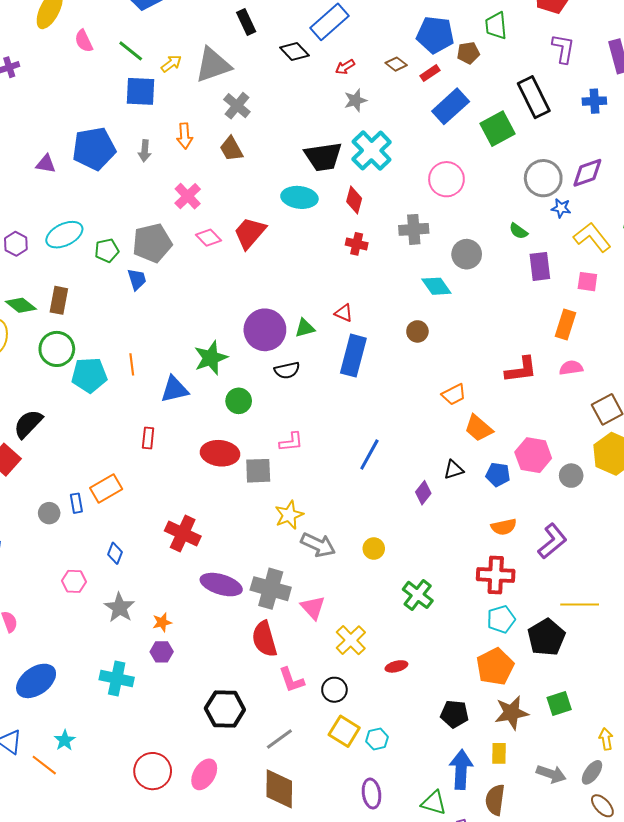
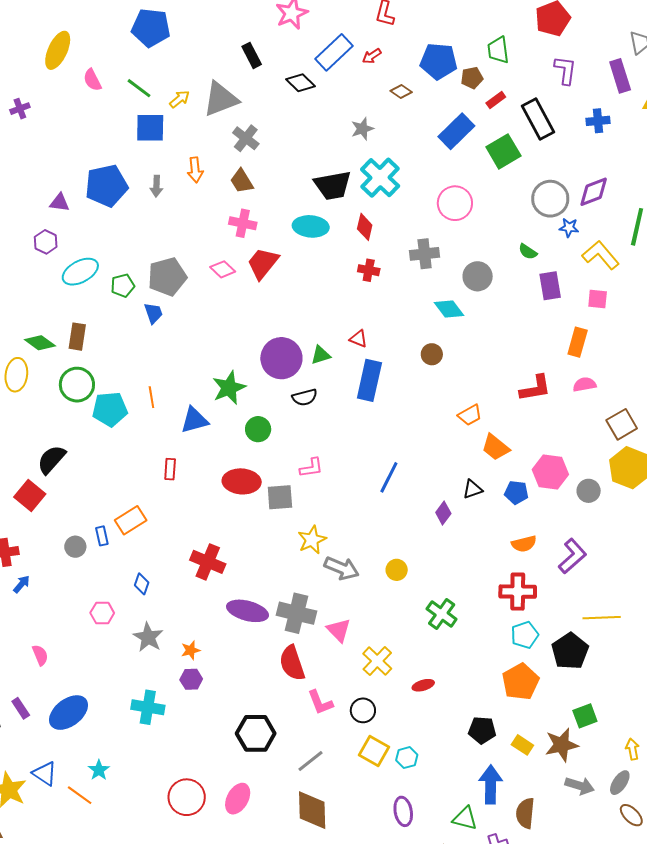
red arrow: (345, 67) -> (372, 56), moved
red rectangle: (430, 73) -> (496, 100), moved
pink cross: (188, 196) -> (243, 223), moved, turned -32
purple hexagon: (16, 244) -> (46, 242), moved
brown star: (512, 713) -> (562, 745), moved
yellow rectangle: (499, 753) -> (522, 745), moved, turned -55

